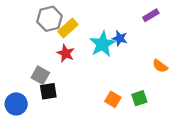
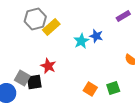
cyan star: (102, 44) -> (81, 41), size x0.7
red star: (66, 53) -> (48, 66), moved
gray square: (40, 75) -> (22, 78), moved

